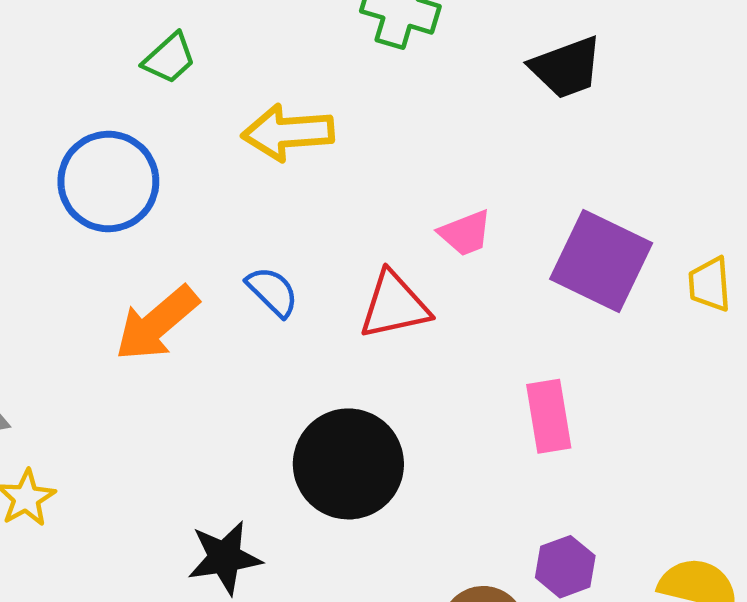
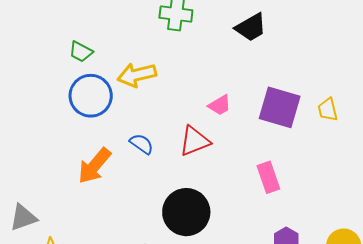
green trapezoid: (169, 58) -> (81, 52), turned 80
blue circle: (108, 181) -> (91, 96), moved

